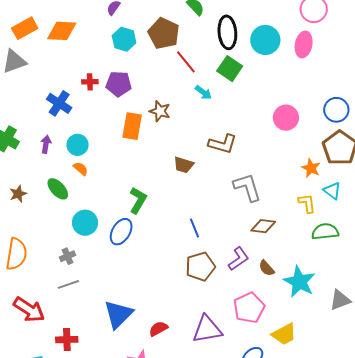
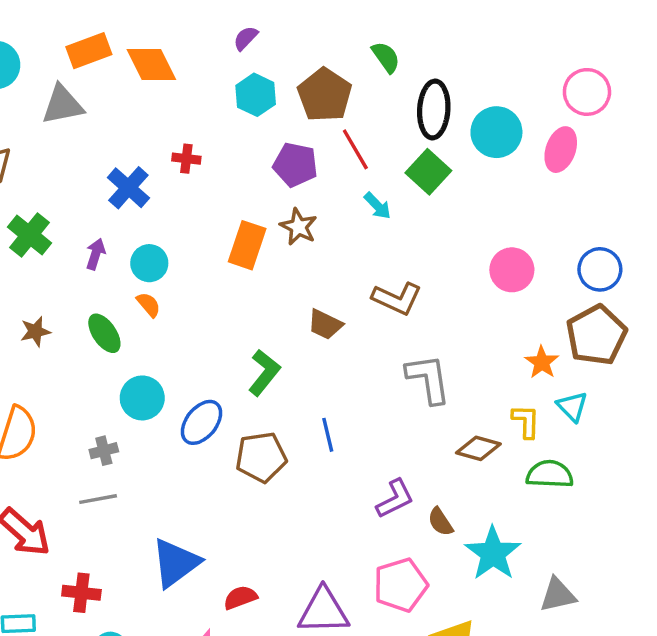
orange diamond: (62, 31) -> (151, 65), turned 52
purple pentagon: (119, 84) -> (295, 165), moved
green L-shape: (138, 200) -> (264, 373), moved
brown diamond: (263, 226) -> (478, 448), moved
brown pentagon: (200, 267) -> (261, 457), moved

